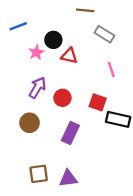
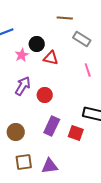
red square: (98, 102) -> (76, 133), moved
brown circle: (30, 123) -> (16, 132), moved

